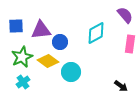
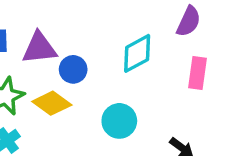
purple semicircle: (125, 15) -> (189, 21), turned 66
cyan circle: (71, 72) -> (119, 121), moved

